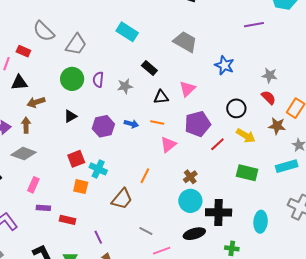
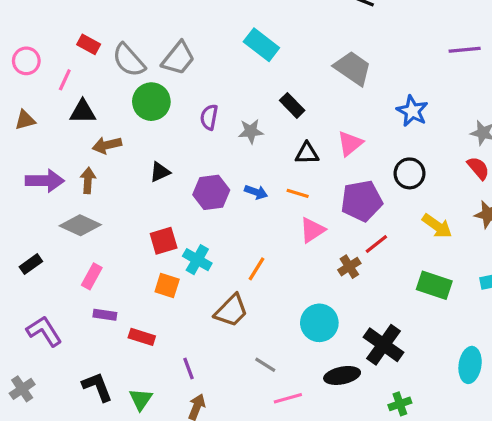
gray semicircle: (44, 31) -> (129, 60), moved
red rectangle: (23, 51) -> (89, 44), moved
green circle: (72, 79) -> (151, 102), moved
black circle: (236, 108) -> (409, 173), moved
red line: (217, 144) -> (376, 244), moved
orange line: (145, 176) -> (257, 269), moved
brown cross: (190, 177) -> (349, 267), moved
cyan circle: (190, 201) -> (319, 323), moved
black cross: (219, 212) -> (383, 345), turned 30
cyan ellipse: (261, 222) -> (470, 365), moved
green cross: (232, 248) -> (400, 404), turned -32

